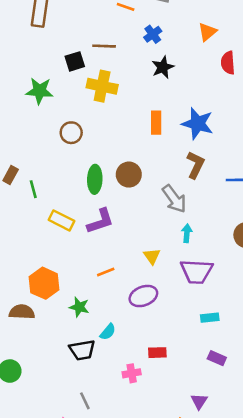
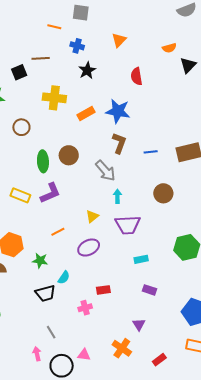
blue cross: (153, 34) -> (77, 46), turned -32
red semicircle: (228, 63) -> (136, 76), moved
yellow cross: (102, 86) -> (54, 98), moved
orange rectangle: (156, 123) -> (86, 114), turned 66
yellow triangle: (152, 256) -> (92, 216), turned 32

